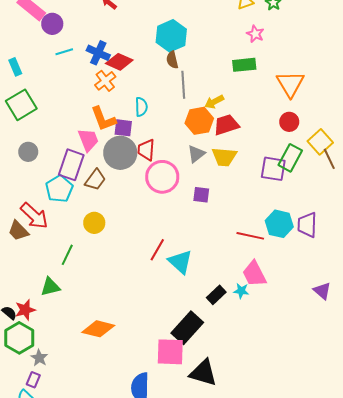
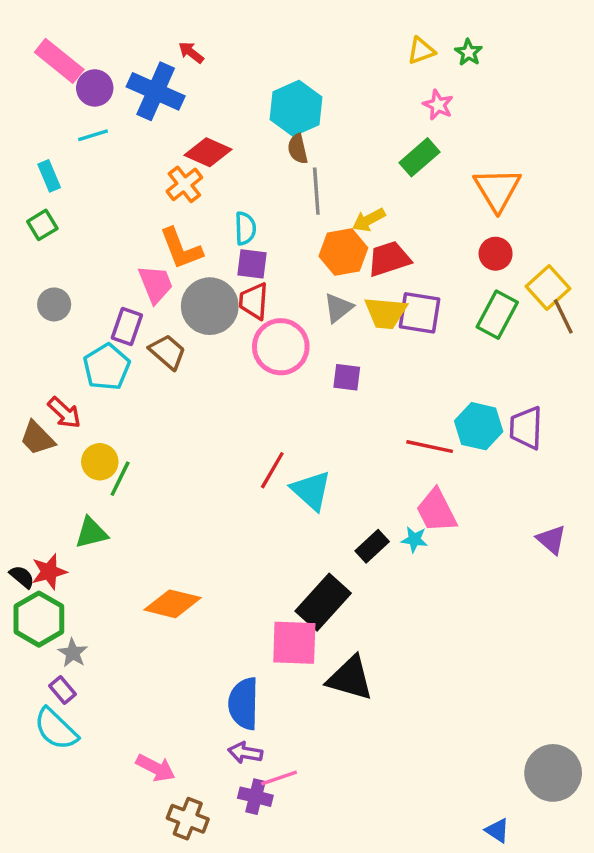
cyan line: (64, 52) -> (93, 135), moved
blue cross: (98, 53) -> (156, 91), moved, size x1.4
green rectangle: (244, 65) -> (419, 157), turned -35
cyan rectangle: (15, 67) -> (49, 176), moved
green square: (21, 105) -> (42, 225), size x0.6
purple square: (123, 128) -> (252, 264), moved
purple rectangle: (71, 165) -> (127, 326), size x0.7
purple square: (273, 169) -> (419, 313), moved
brown trapezoid: (95, 180) -> (167, 352), turned -85
red arrow: (34, 216) -> (64, 413), size x0.7
yellow circle: (94, 223) -> (100, 462), moved
purple rectangle: (33, 380) -> (63, 690), turned -63

